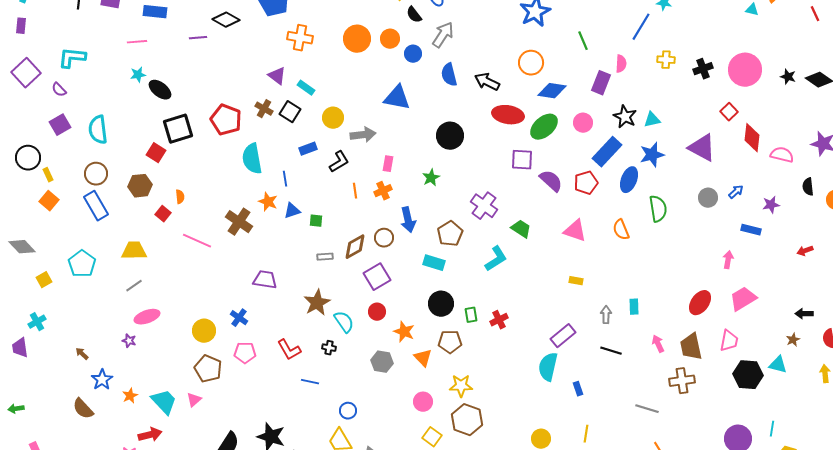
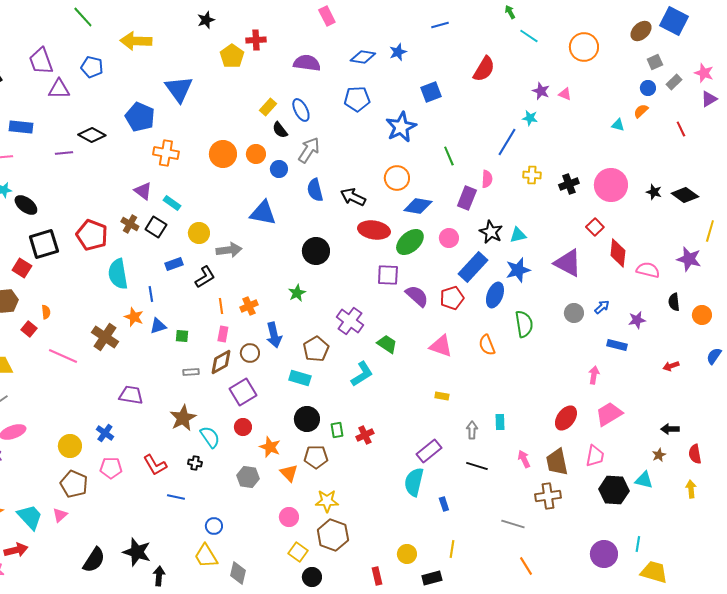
pink rectangle: (388, 164) -> (223, 334), moved

